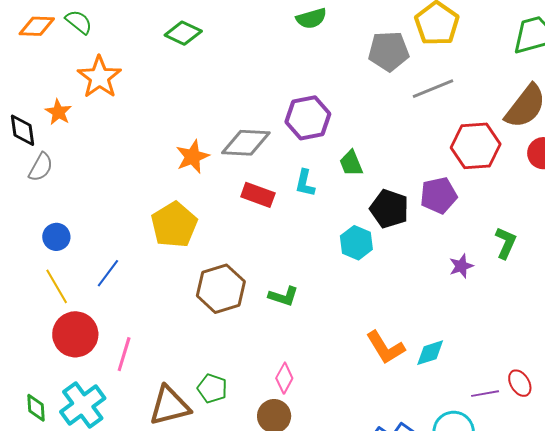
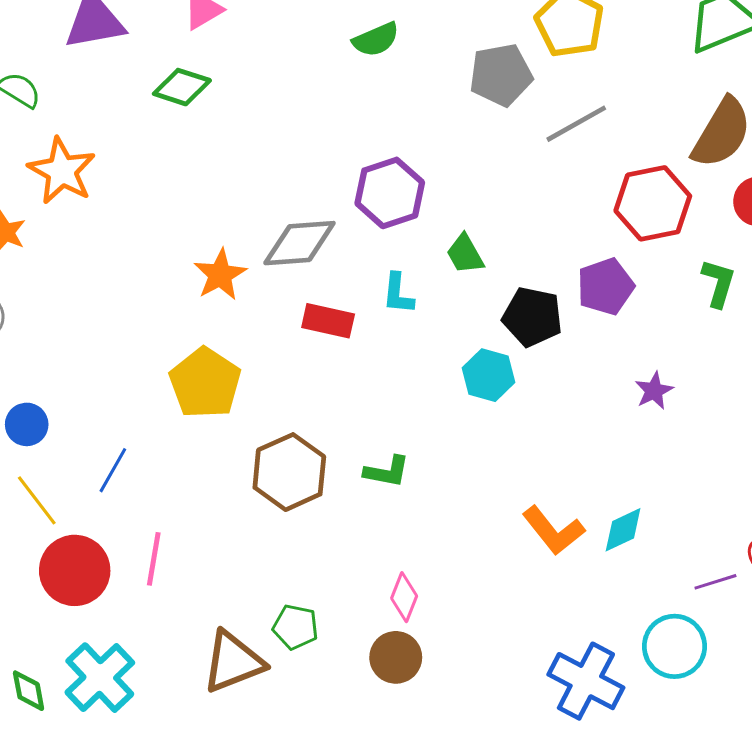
green L-shape: (506, 243) -> (719, 283), moved
pink line: (124, 354) -> (154, 559), moved

